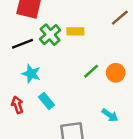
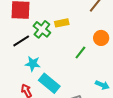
orange circle: (116, 73) -> (101, 38), moved
cyan rectangle: (47, 101) -> (49, 83), size x1.5

